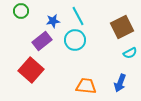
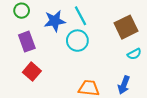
blue star: (53, 21) -> (55, 21), size x1.5
purple rectangle: (42, 41) -> (27, 42), moved, turned -72
red square: (31, 70) -> (32, 72), size x0.7

